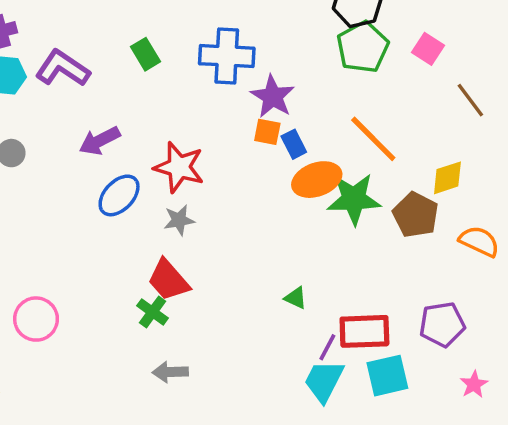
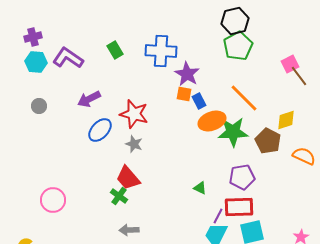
pink square: (428, 49) -> (290, 64), moved, turned 30
gray star: (179, 220) -> (134, 144), turned 30
purple pentagon: (442, 324) -> (242, 177), moved

